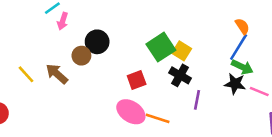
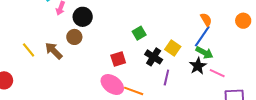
black circle: (97, 42) -> (83, 17), moved
green square: (161, 47) -> (139, 33), size x0.6
yellow square: (182, 51) -> (173, 48), moved
black star: (235, 84) -> (198, 66), turned 30

